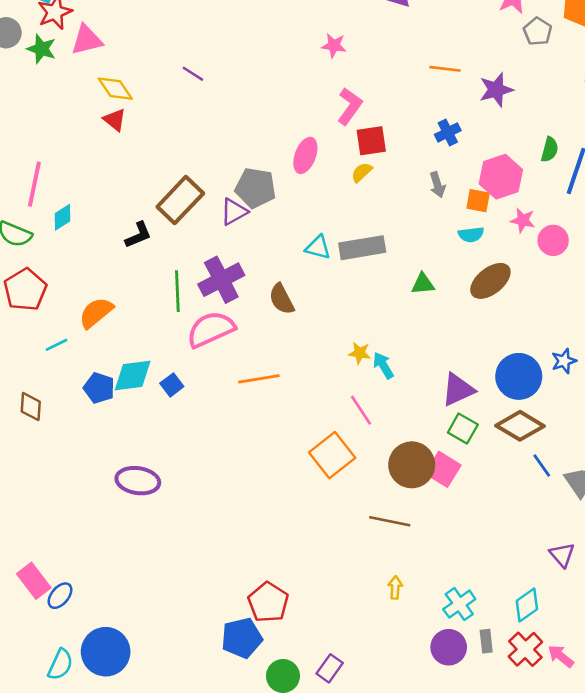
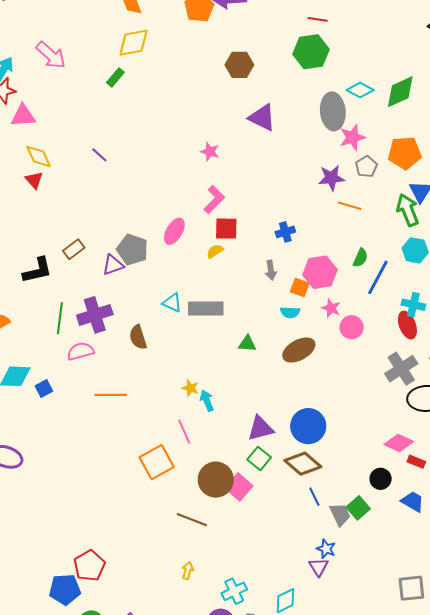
orange line: (445, 69) -> (350, 206), moved
purple star: (496, 90) -> (331, 178), moved
brown rectangle: (180, 200) -> (74, 249), size x0.6
black L-shape: (138, 235) -> (37, 270), size x1.4
pink semicircle: (211, 329) -> (80, 351), size x0.7
blue star: (564, 361) -> (326, 549), moved, turned 30

